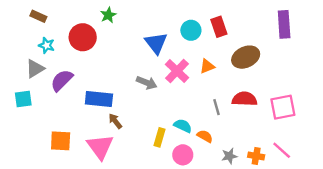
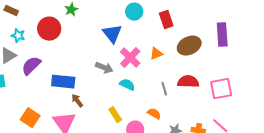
purple rectangle: (284, 24) -> (222, 35), moved
cyan circle: (191, 30) -> (134, 12), moved
cyan semicircle: (183, 126) -> (127, 85), moved
yellow rectangle: (159, 137) -> (115, 115), turned -49
orange square: (61, 141) -> (30, 118), turned 30

